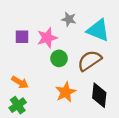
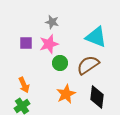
gray star: (69, 19) -> (52, 22), moved
orange arrow: (20, 82) -> (24, 85), turned 35

